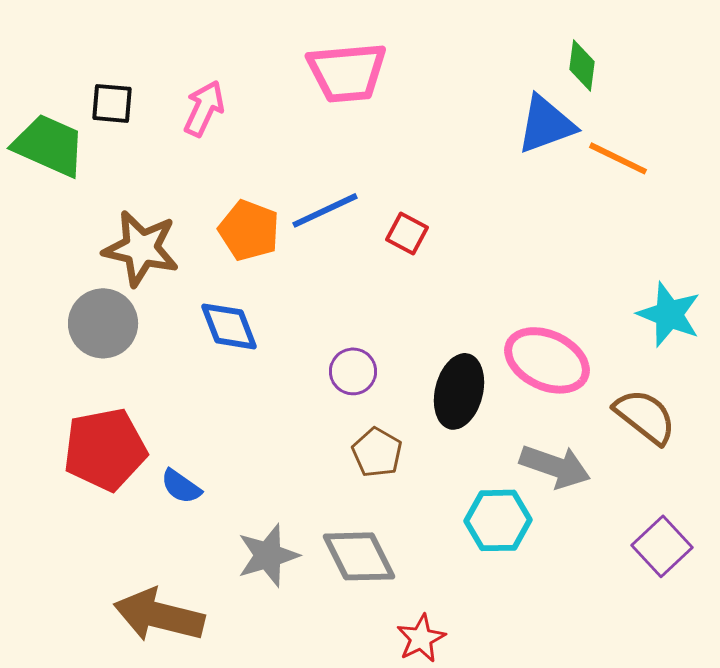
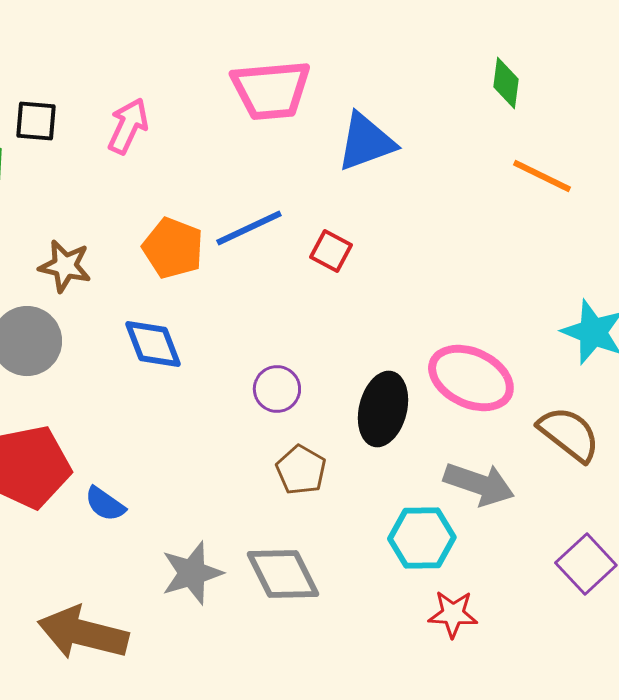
blue triangle: (546, 124) -> (366, 142), moved
brown star: (141, 248) -> (65, 266), size x0.7
red star: (421, 638) -> (453, 614), moved, turned 30

